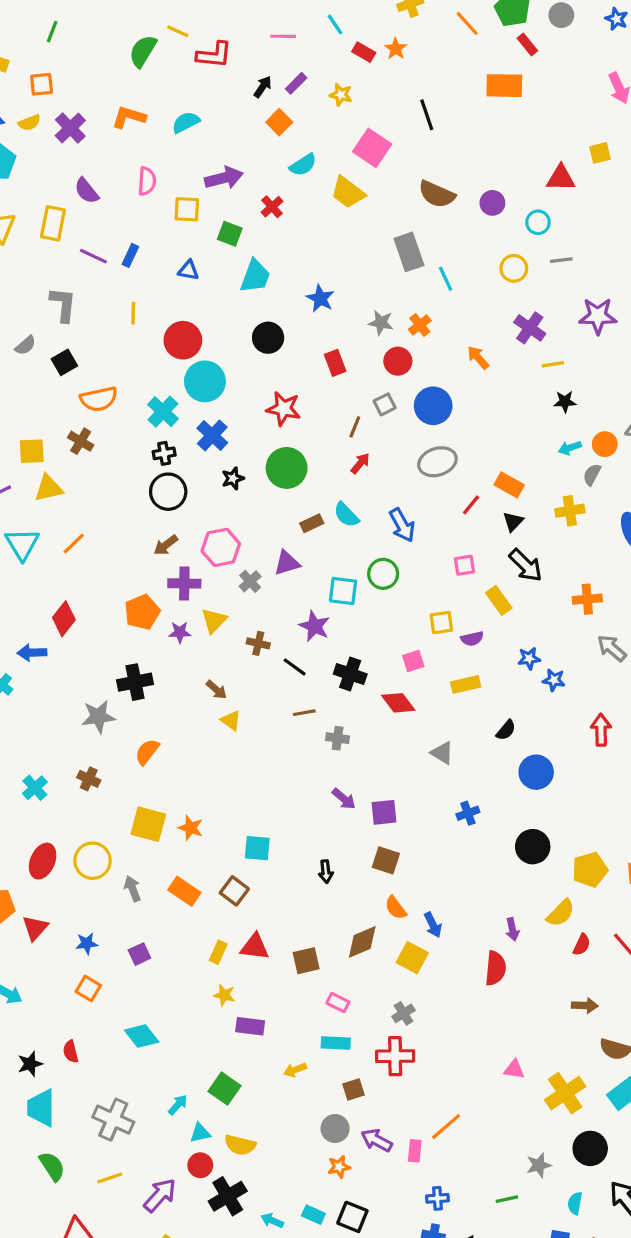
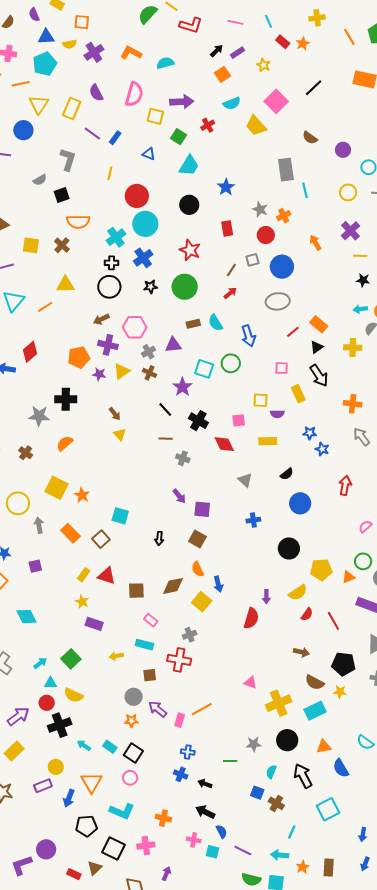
black line: (427, 115) -> (314, 88), turned 54
pink semicircle: (147, 181) -> (134, 94), size x1.4
brown semicircle: (437, 194) -> (310, 138), size x0.7
yellow triangle: (49, 488) -> (65, 285), moved
brown cross: (258, 643) -> (150, 373), moved

